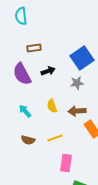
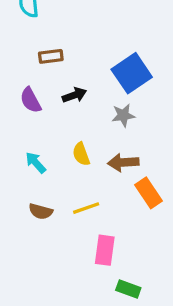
purple semicircle: (22, 74) -> (31, 100), size x0.7

